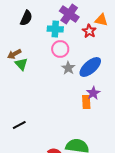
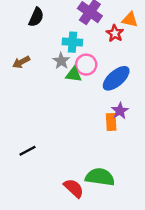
cyan cross: (55, 29) -> (72, 42), moved
pink circle: (60, 49) -> (86, 65), moved
green triangle: (21, 64) -> (74, 75), moved, turned -40
gray star: (68, 68) -> (61, 61), moved

